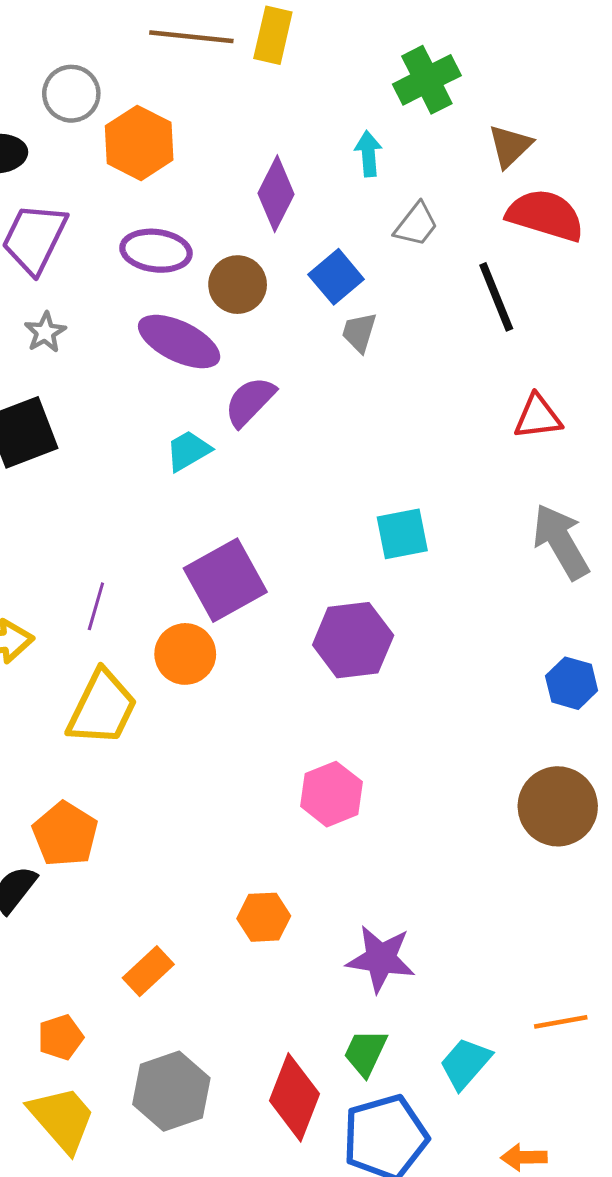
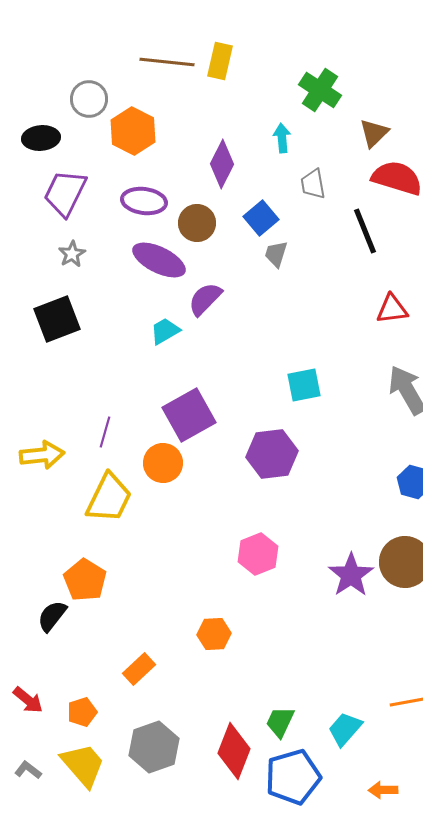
green cross: (427, 80) -> (320, 90), turned -30
gray trapezoid: (416, 225) -> (313, 184), turned 132
purple star: (381, 959) -> (351, 575), moved, turned 30

